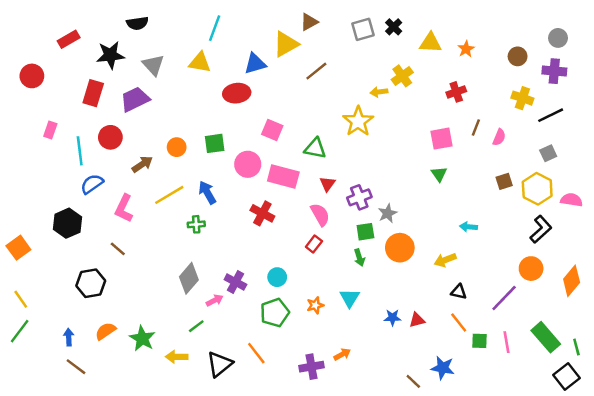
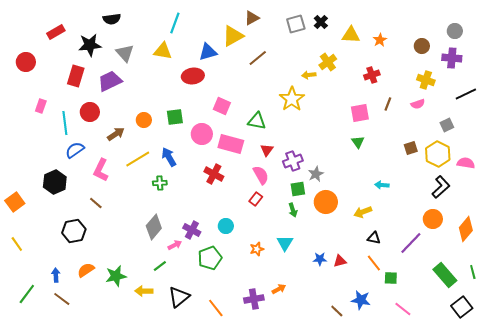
black line: (551, 115) -> (466, 94), moved
pink semicircle: (499, 137) -> (418, 104), moved, turned 48
green pentagon: (275, 313) -> (210, 258), moved
green line: (20, 331) -> (27, 294), moved
green star: (142, 338) -> (116, 276), turned 30
pink line: (507, 342) -> (403, 309), moved, turned -42
green line: (576, 347) -> (473, 272), moved
orange line: (256, 353) -> (216, 308), moved

